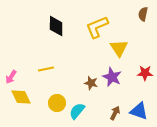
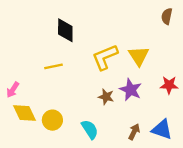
yellow L-shape: (97, 27) -> (105, 57), moved
yellow line: (46, 69) -> (54, 66), moved
yellow circle: (57, 103) -> (52, 120), moved
cyan semicircle: (77, 111) -> (90, 129), turned 108

